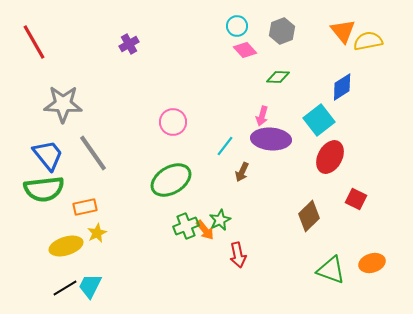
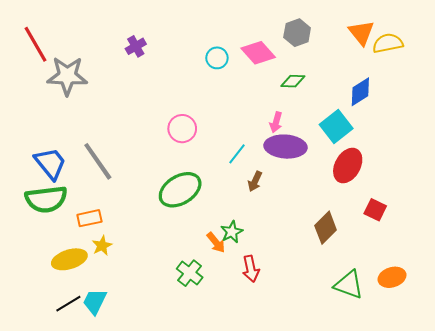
cyan circle: (237, 26) -> (217, 58), moved
pink diamond: (245, 50) -> (258, 53), size x1.4
gray star: (63, 104) -> (67, 76), moved
green cross: (186, 226) -> (190, 273), moved, turned -30

